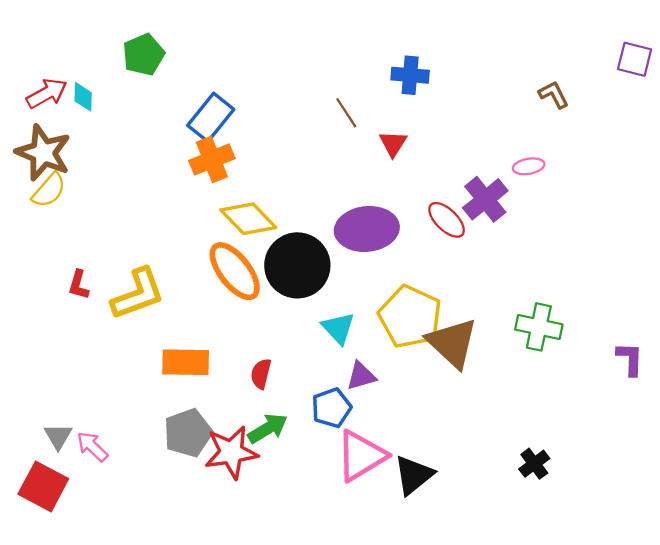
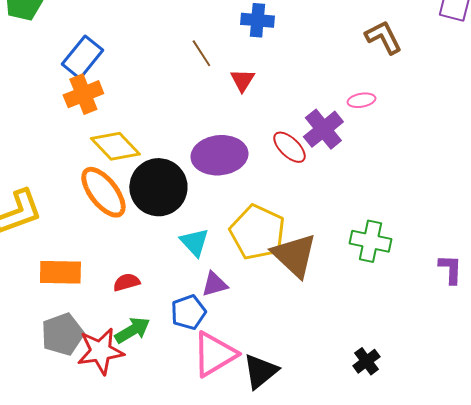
brown L-shape: (554, 95) -> (383, 37), size x1.4
red semicircle: (261, 374) -> (126, 282), turned 60

